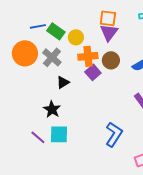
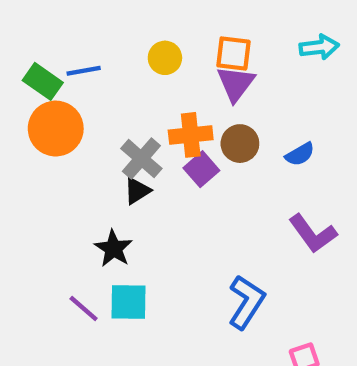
green rectangle: (56, 31) -> (43, 81), moved
yellow circle: (76, 37) -> (165, 58), moved
gray cross: (52, 57) -> (141, 159), moved

